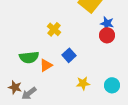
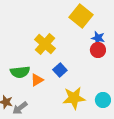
yellow cross: (54, 29) -> (45, 44), size x1.5
yellow star: (83, 83) -> (74, 98), size x1.6

